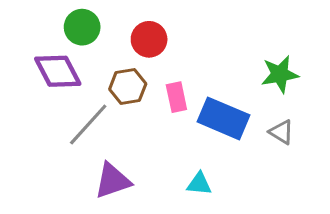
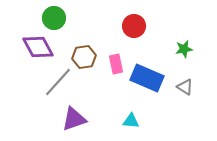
red circle: (149, 39) -> (134, 26), moved
green star: (280, 74) -> (184, 49), size x0.7

